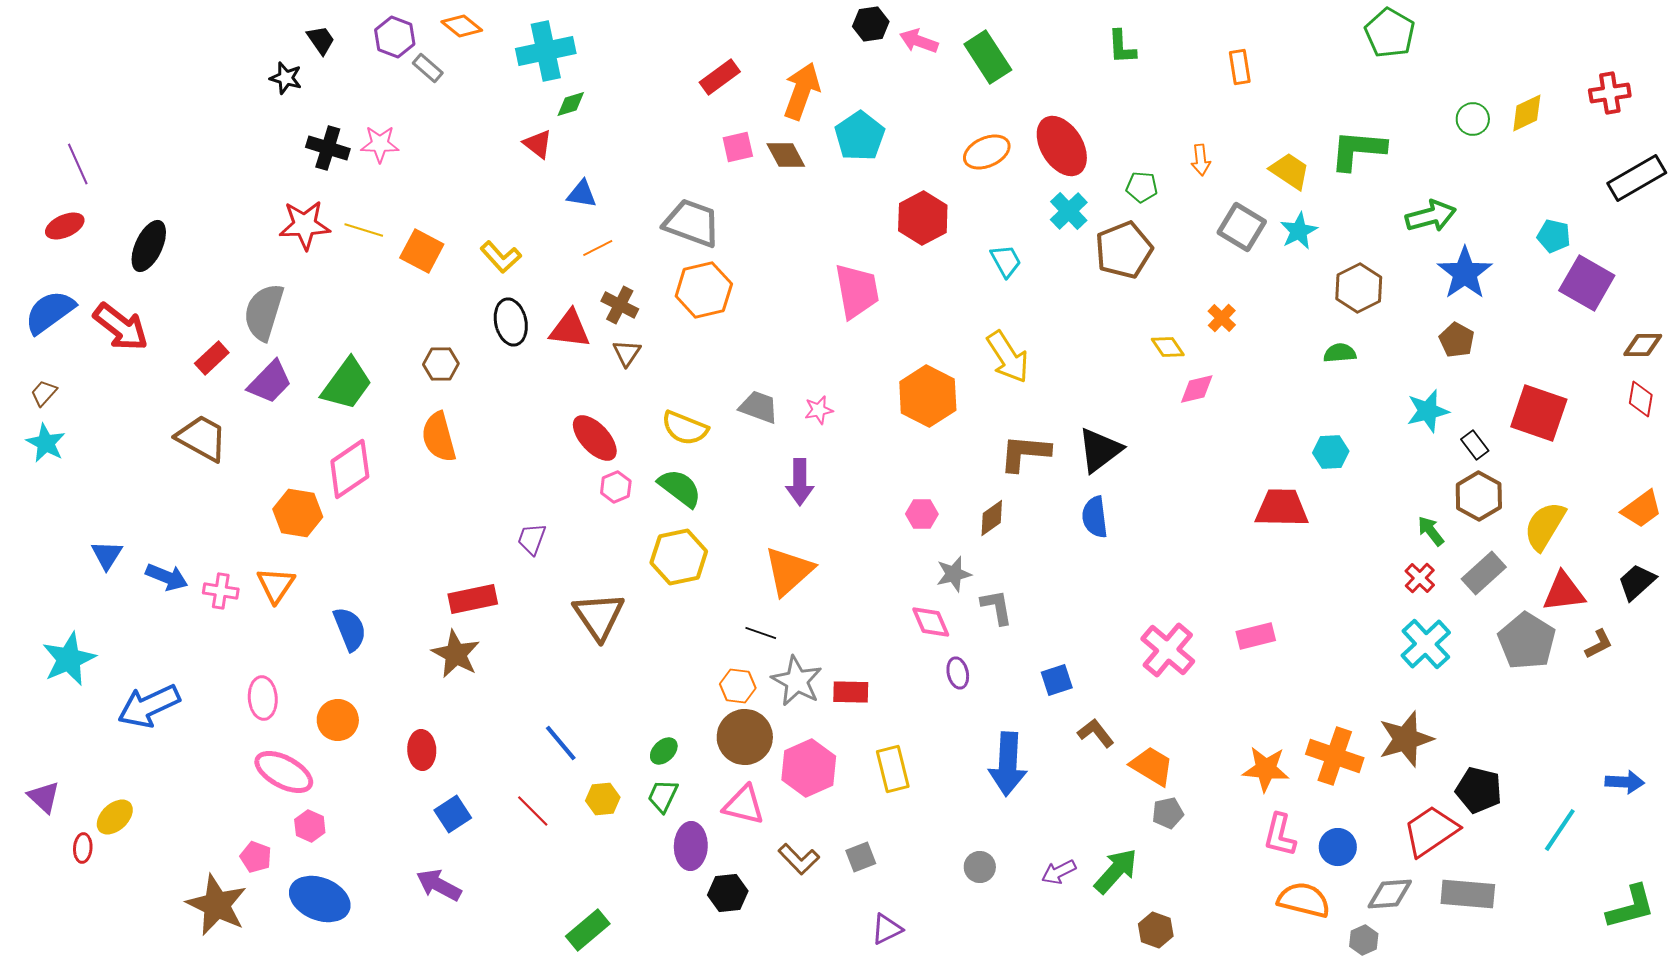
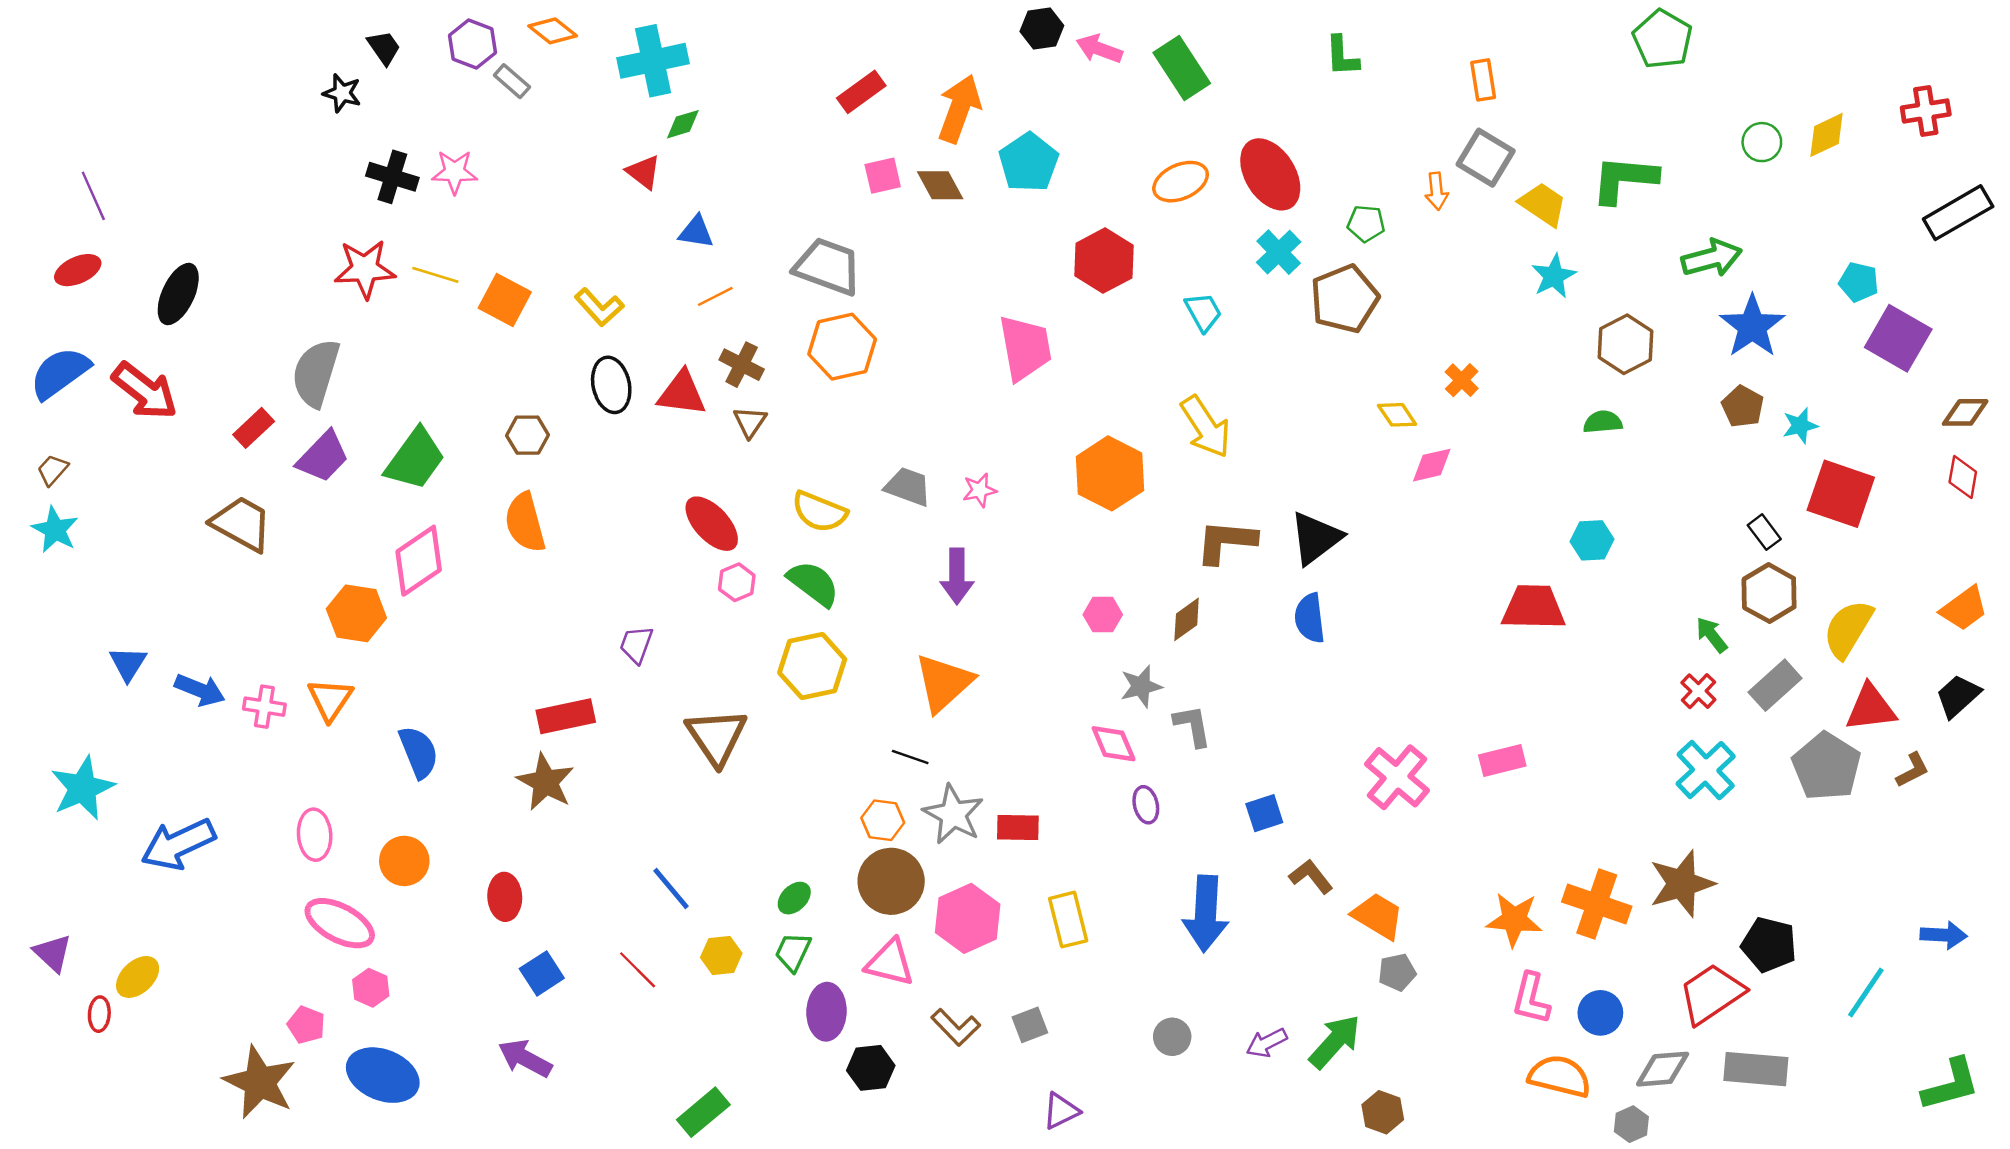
gray square: (1242, 227) -> (1486, 158), moved
cyan star: (1428, 411) -> (1800, 426), moved, size x0.7

